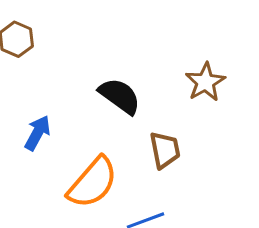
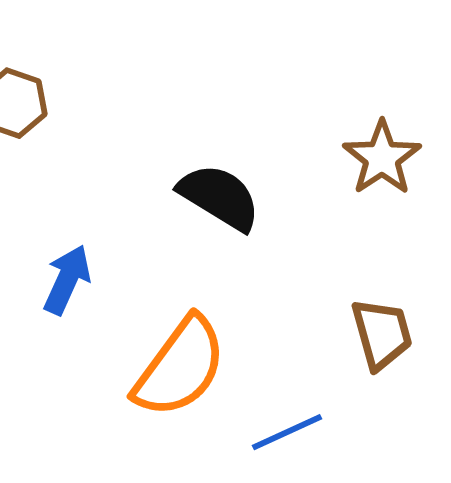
brown trapezoid: (165, 150) -> (382, 334), moved

